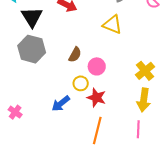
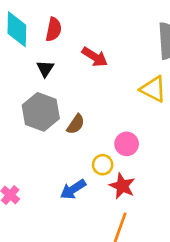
black triangle: (32, 17) -> (45, 68), size x0.6
brown semicircle: (75, 55) -> (76, 124), moved

